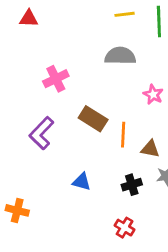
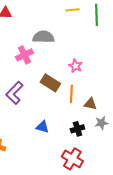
gray semicircle: (120, 56) -> (43, 37), moved
pink star: (153, 94) -> (75, 66), moved
red cross: (125, 228) -> (72, 159), size x1.5

